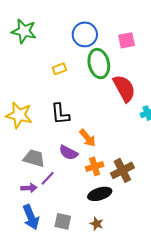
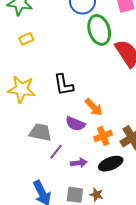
yellow rectangle: (59, 69) -> (26, 39), moved
purple arrow: (29, 188) -> (79, 163), moved
brown star: (97, 224) -> (96, 195), moved

